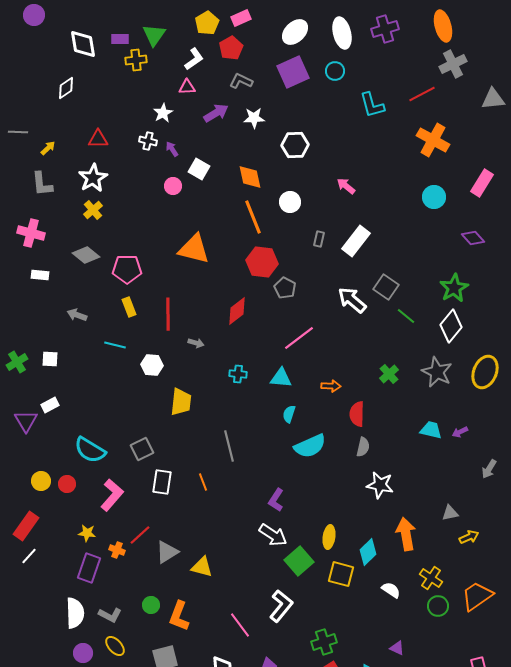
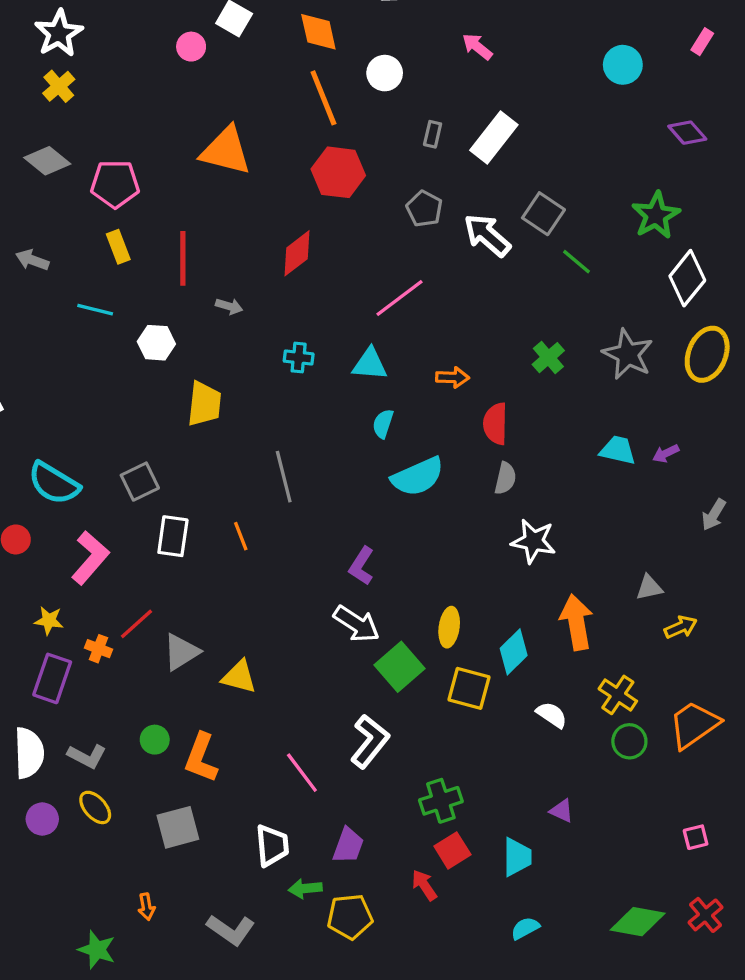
pink rectangle: (482, 183) -> (702, 42), size x0.6
gray pentagon: (285, 288) -> (424, 209), moved
white diamond: (451, 326) -> (687, 278), moved

